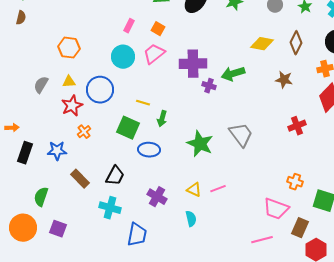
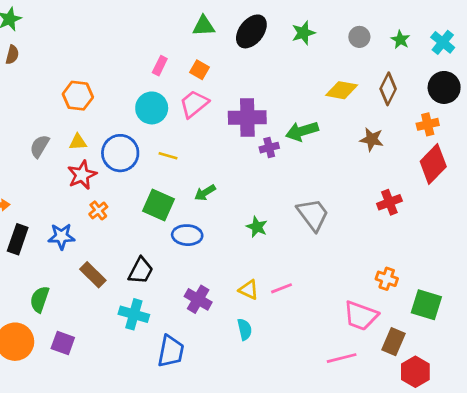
purple cross: (209, 86) -> (269, 148), turned -32
yellow line: (143, 103) -> (168, 156), moved
green arrow: (162, 119) -> (205, 193), turned 42
green star: (200, 144) -> (257, 227), size x0.6

